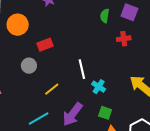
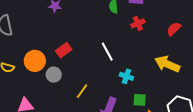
orange circle: (18, 25) -> (35, 61), moved
white line: (82, 69) -> (107, 52), moved

